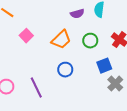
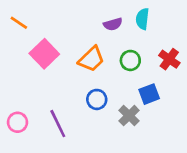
pink square: (26, 36) -> (44, 54), size x1.5
gray cross: (115, 84) -> (129, 116), moved

